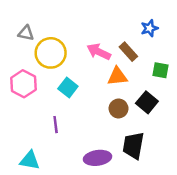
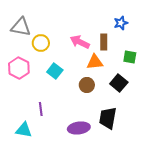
gray triangle: (26, 33) -> (21, 27), size x1.5
brown rectangle: (128, 52) -> (104, 42), turned 42
yellow circle: (51, 53) -> (41, 43), size x0.7
brown circle: (119, 108) -> (87, 85), moved
purple line: (56, 125) -> (41, 109), moved

